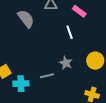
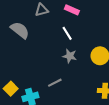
gray star: (66, 63) -> (70, 56), moved

